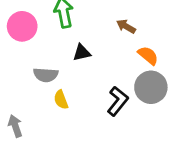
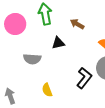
brown arrow: (126, 26) -> (77, 24), moved
yellow semicircle: (61, 100) -> (47, 90), moved

